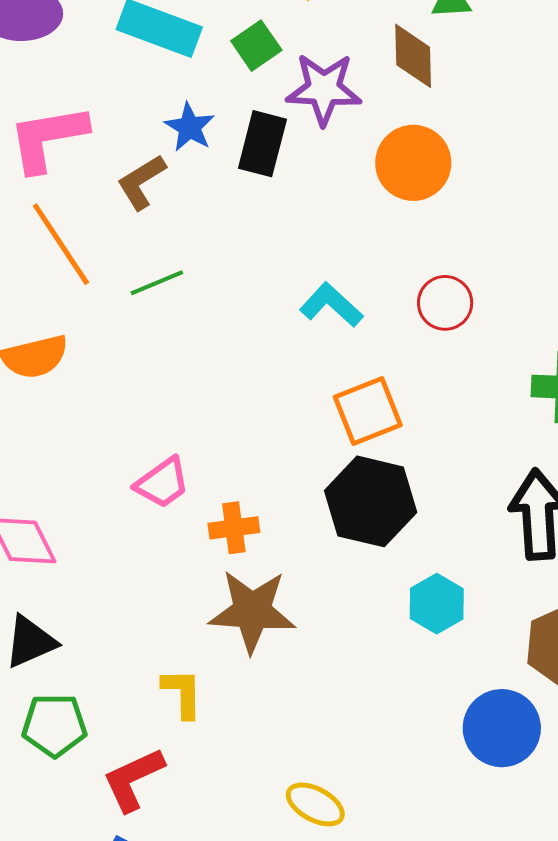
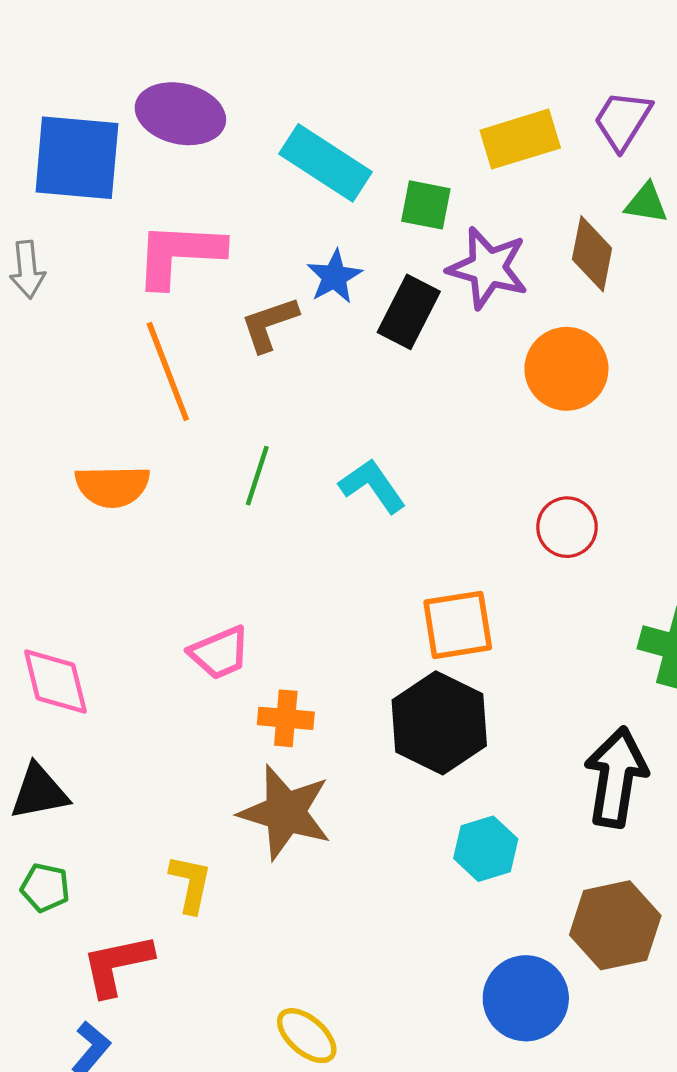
green square: (256, 46) -> (426, 205), turned 33
green line: (157, 283) -> (257, 476), moved, turned -62
cyan L-shape: (331, 305) -> (373, 486), moved
green pentagon: (54, 725) -> (45, 888), size x0.7

